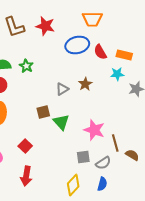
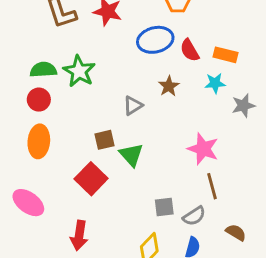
green star: (26, 66) -> (79, 71), size x1.5
brown star: (85, 84) -> (169, 86), moved
pink star: (94, 130) -> (203, 149), moved
red square: (25, 146) -> (91, 179), moved, size x1.5
brown semicircle: (132, 155) -> (236, 232), moved

